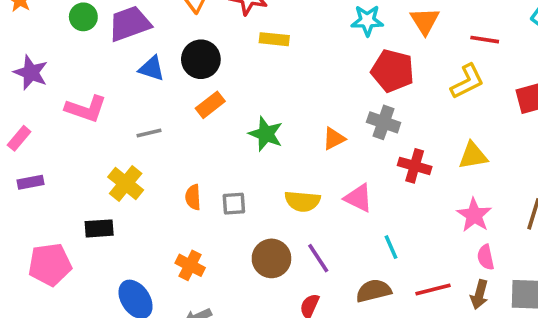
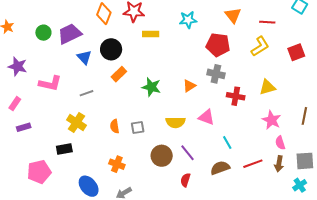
cyan star: (367, 21) -> (188, 20), moved
blue triangle: (152, 68) -> (84, 57), turned 35

